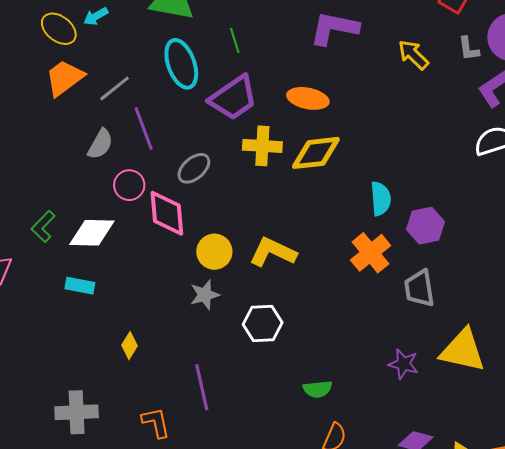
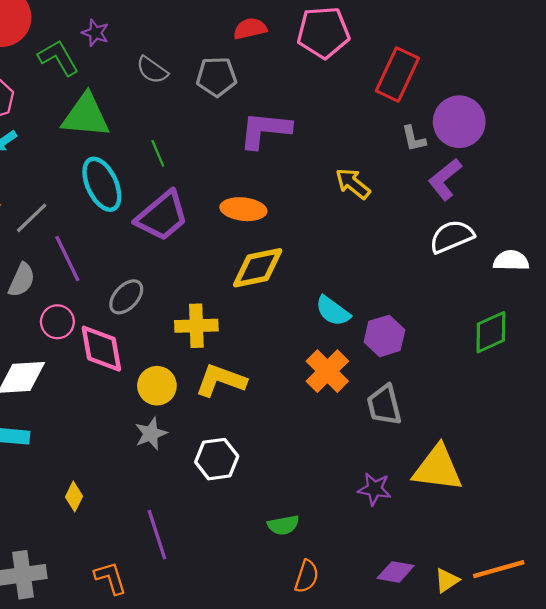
yellow arrow: (413, 55) -> (353, 184), moved
yellow cross: (262, 146) -> (196, 326), moved
cyan semicircle: (381, 199) -> (333, 311), turned 136

